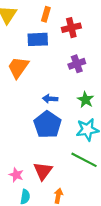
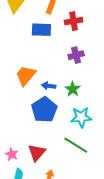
orange trapezoid: (18, 67) -> (26, 75), moved
green star: (86, 100) -> (73, 89), moved

